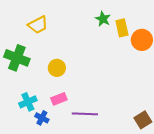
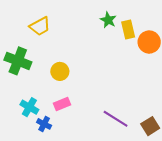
cyan cross: (28, 102) -> (29, 107), turned -36
purple line: (85, 114) -> (116, 119), moved, turned 30

